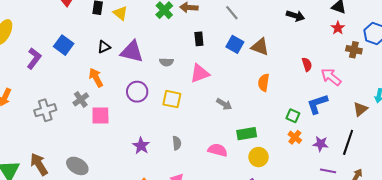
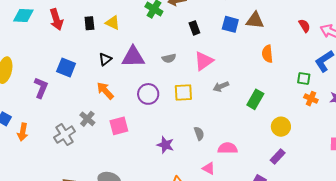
gray cross: (81, 99) -> (87, 119), moved
gray arrow: (224, 104) -> (221, 86), moved, turned 140
green rectangle: (247, 134) -> (255, 99), moved, turned -36
pink semicircle: (218, 150) -> (228, 148), moved

